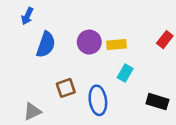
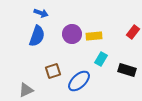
blue arrow: (27, 16) -> (41, 13), moved, turned -96
blue ellipse: (98, 100) -> (79, 81), turned 55
black rectangle: (157, 102) -> (127, 70), moved

